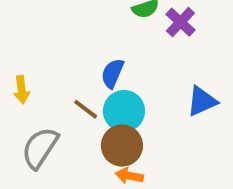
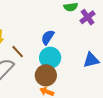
brown line: (86, 109) -> (18, 52), moved

